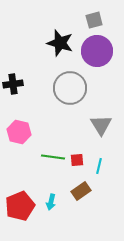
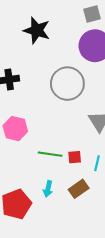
black star: (60, 43) -> (37, 30), moved
cyan arrow: (51, 202) -> (48, 189), moved

